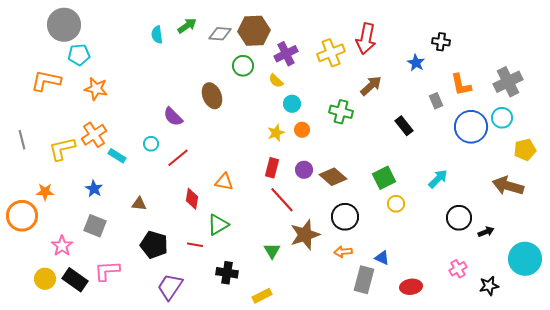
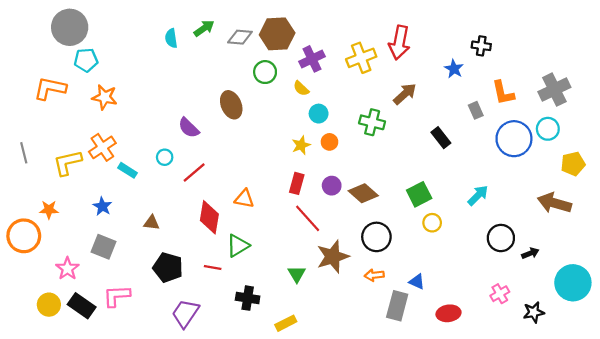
red diamond: (192, 199) -> (209, 217), size x1.4

